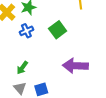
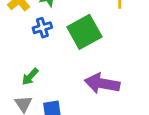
green square: (58, 30) -> (84, 32), size x1.4

